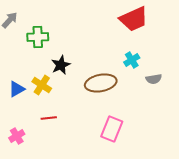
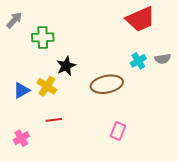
gray semicircle: (154, 79) -> (163, 59), moved
pink rectangle: (112, 129) -> (118, 131), size x0.7

